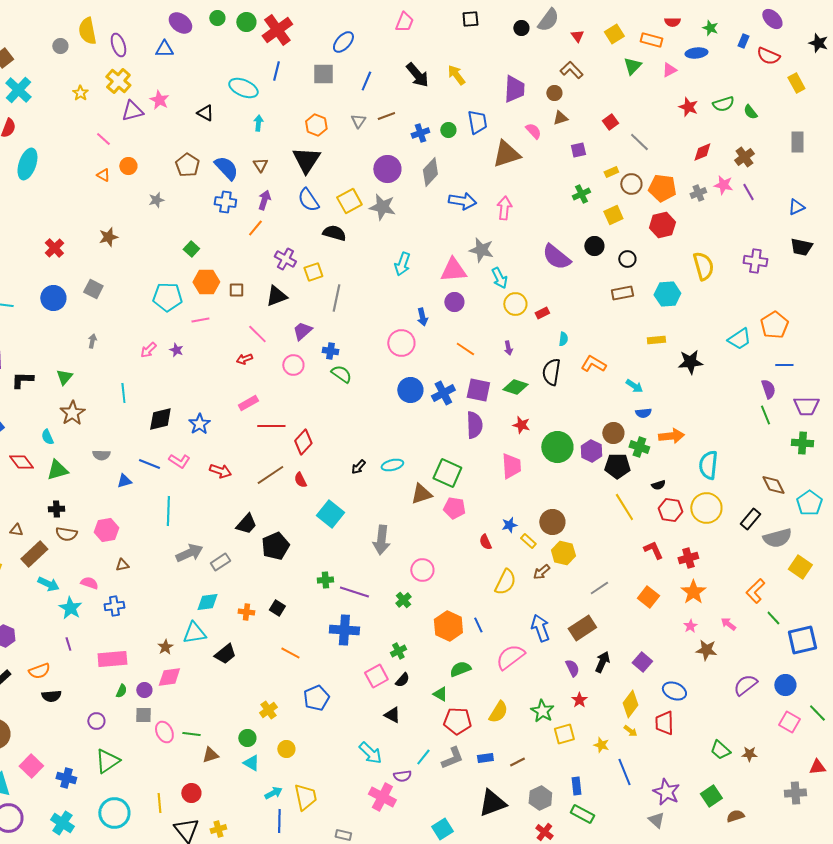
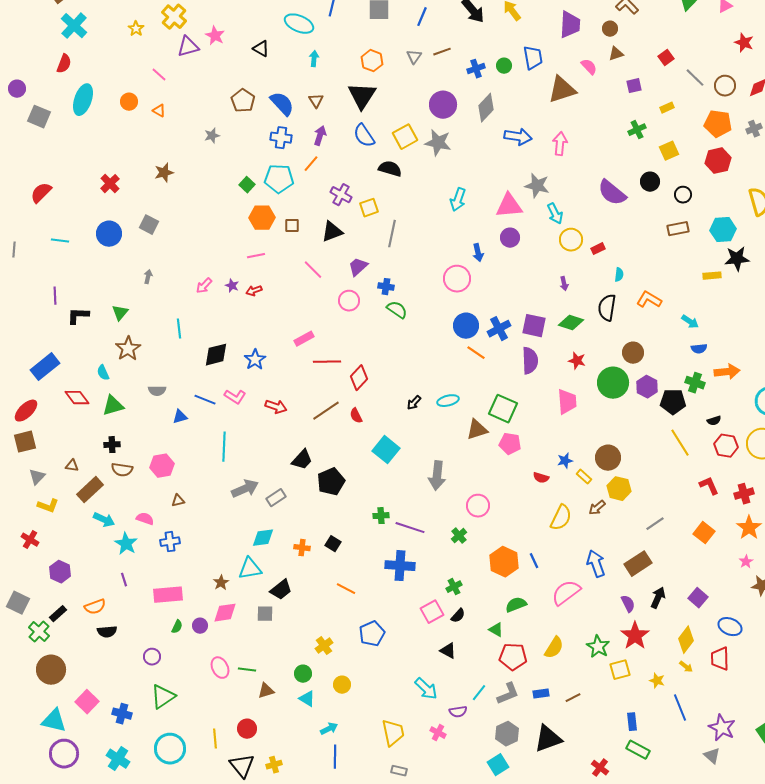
orange circle: (128, 166) -> (129, 102), moved
brown circle: (631, 184) -> (725, 86), moved
cyan pentagon: (167, 297) -> (279, 179), moved
orange line: (465, 349) -> (476, 353), moved
red arrow: (244, 359) -> (254, 291), moved
black star: (690, 362) -> (737, 259), moved
brown circle: (613, 433) -> (633, 353), moved
red semicircle: (485, 542) -> (541, 478), turned -49
red star: (579, 700) -> (635, 636), size x1.8
gray square: (143, 715) -> (265, 614), moved
yellow trapezoid: (305, 797) -> (393, 733), moved
pink cross: (382, 797) -> (438, 733), size x0.6
gray hexagon: (540, 798) -> (507, 734), moved

